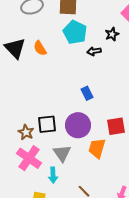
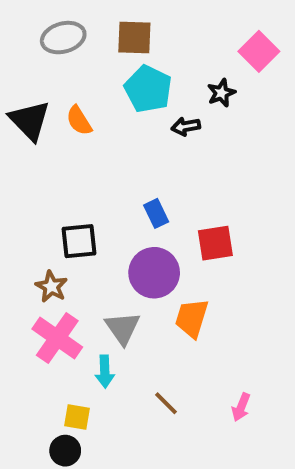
blue rectangle: (87, 93) -> (156, 213), moved
black square: (47, 124) -> (79, 241), moved
red square: (116, 126) -> (215, 243), moved

